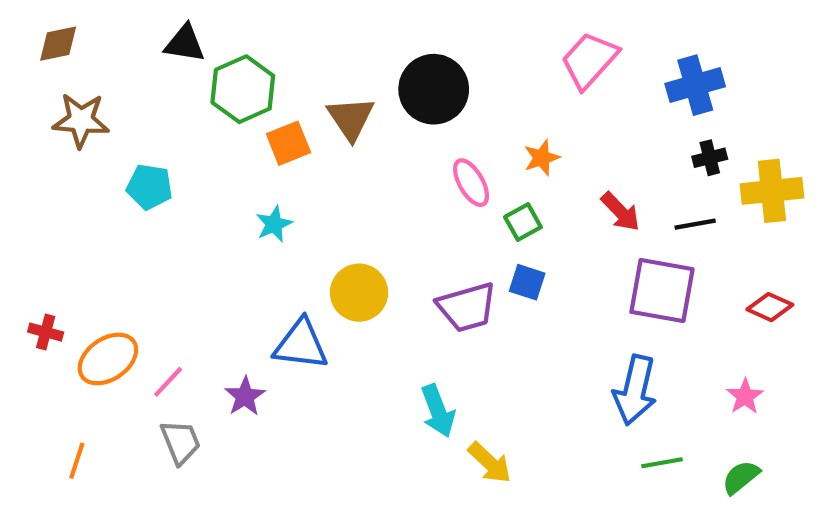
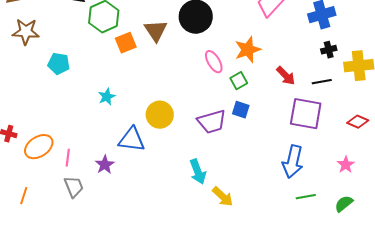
orange star: (542, 158) -> (248, 50), size x1.5
cyan star: (274, 224) -> (107, 97), moved
pink line: (168, 382) -> (68, 158), turned -36

